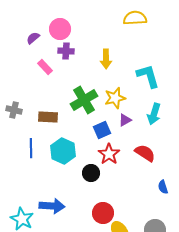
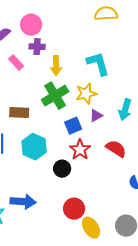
yellow arrow: (106, 59) -> (56, 66), moved
cyan L-shape: (148, 76) -> (98, 64), moved

